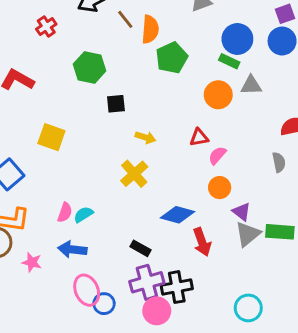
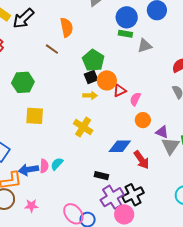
brown line: (125, 19) -> (52, 49), moved
green pentagon: (172, 58) -> (93, 60), moved
green hexagon: (90, 68) -> (23, 82), moved
orange circle: (218, 95) -> (107, 80), moved
black square: (116, 104) -> (91, 77), moved
yellow square: (51, 137) -> (35, 116), moved
yellow arrow: (145, 137) -> (90, 95), moved
blue arrow: (72, 249) -> (28, 170), moved

